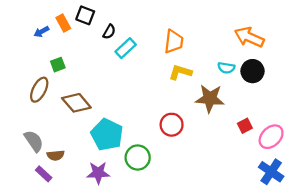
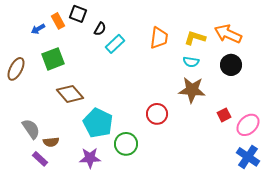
green square: (58, 65) -> (53, 59), size x1.6
cyan semicircle: (226, 68) -> (191, 62), moved
yellow L-shape: (180, 72) -> (195, 38), moved
brown ellipse: (39, 90) -> (16, 69), moved

